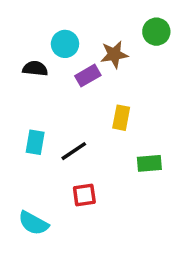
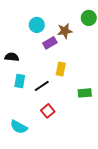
black semicircle: (35, 69) -> (12, 57), moved
yellow rectangle: (121, 118) -> (61, 69), moved
red square: (84, 195) -> (48, 111), turned -32

